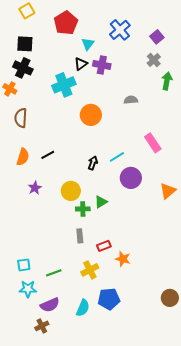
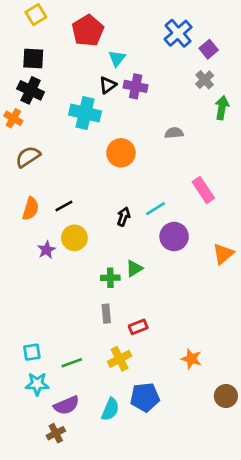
blue cross: (120, 30) -> (178, 33), moved
cyan cross: (64, 85) -> (85, 113), turned 35
brown semicircle: (21, 118) -> (28, 157), turned 54
yellow circle: (71, 191) -> (74, 238), moved
orange star: (123, 259) -> (191, 359), moved

